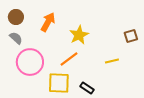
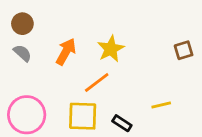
orange arrow: (48, 22) -> (66, 52), moved
yellow line: (112, 61) -> (161, 105), moved
pink circle: (30, 62) -> (27, 115), moved

